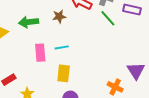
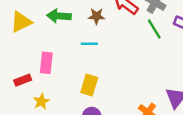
cyan line: (62, 47) -> (89, 44), moved
pink rectangle: (40, 53) -> (46, 63), moved

